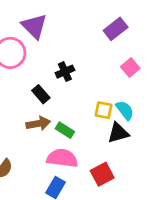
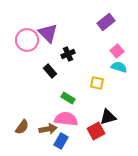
purple triangle: (34, 26) -> (48, 33), moved
cyan semicircle: (125, 110) -> (119, 67), moved, turned -35
brown arrow: (38, 124) -> (48, 129), moved
black triangle: (118, 133) -> (108, 117), moved

